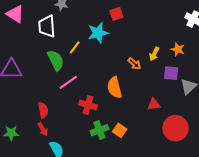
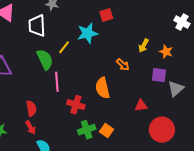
yellow arrow: (154, 54) -> (144, 46), moved
pink line: (68, 82) -> (57, 82), turned -60

